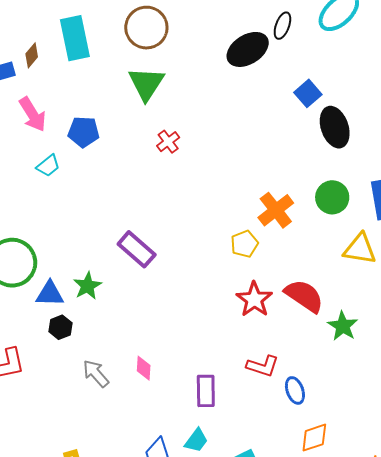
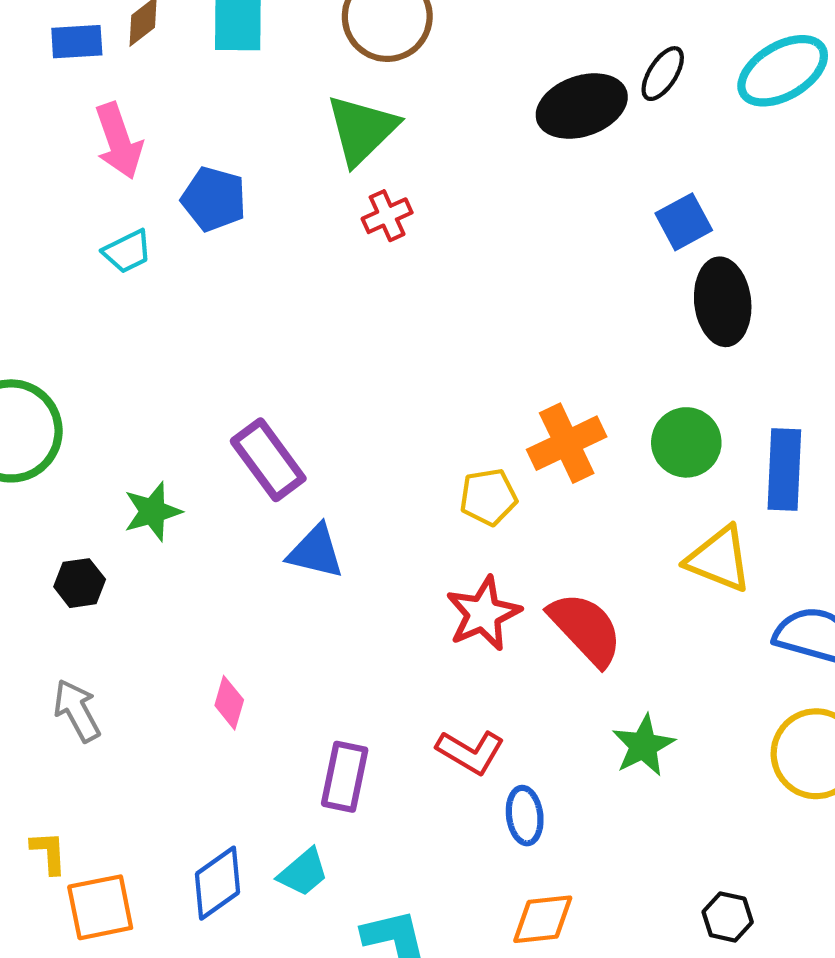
red cross: (168, 142) -> (387, 216), moved
blue triangle: (50, 294) -> (316, 552), moved
green star: (343, 326) -> (643, 745), moved
gray arrow: (96, 374) -> (77, 710), moved

